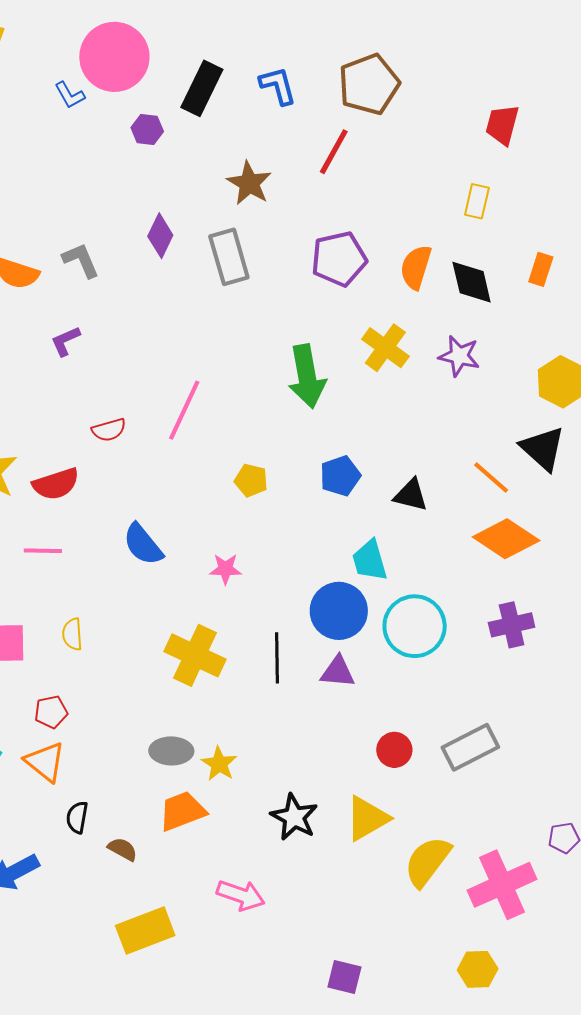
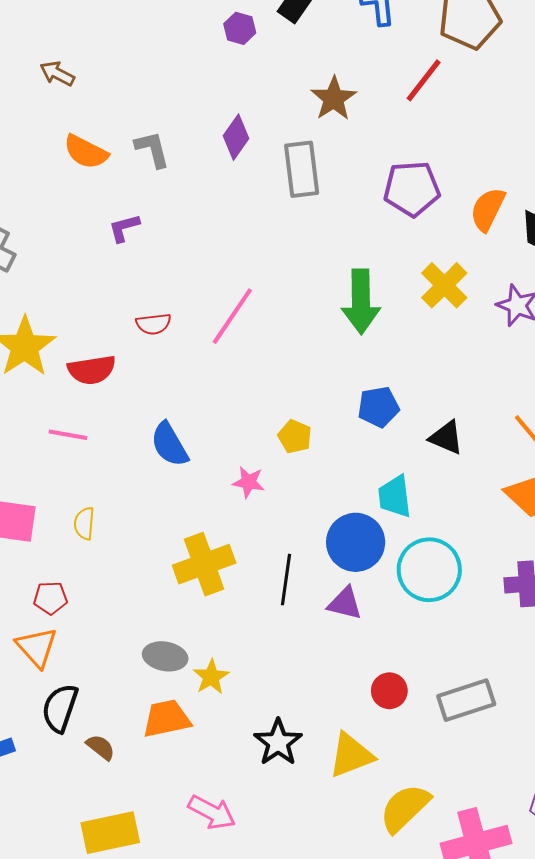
yellow pentagon: (251, 480) -> (295, 437), moved
yellow cross: (195, 655) -> (204, 564), turned 36
black semicircle: (77, 817) -> (60, 708), size x1.5

